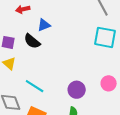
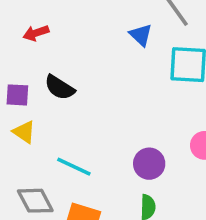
blue triangle: (44, 25) -> (141, 35), moved, turned -48

